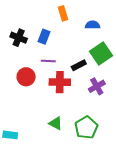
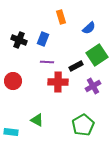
blue semicircle: (93, 25) -> (89, 28), turned 136
red circle: (26, 77) -> (13, 81), moved
green triangle: (56, 123) -> (37, 120), moved

